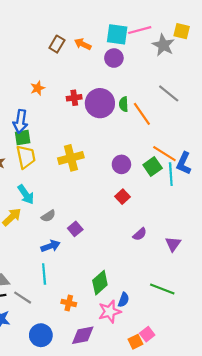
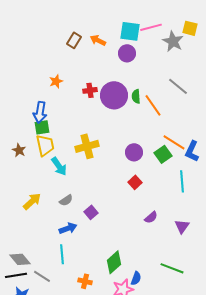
cyan line: (171, 174) -> (182, 181), moved
cyan arrow: (26, 194) -> (59, 166), moved

